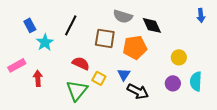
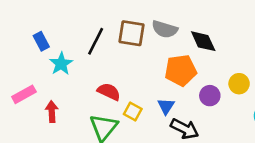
brown square: (105, 38) -> (131, 33), moved
purple circle: (173, 83) -> (210, 96), moved

